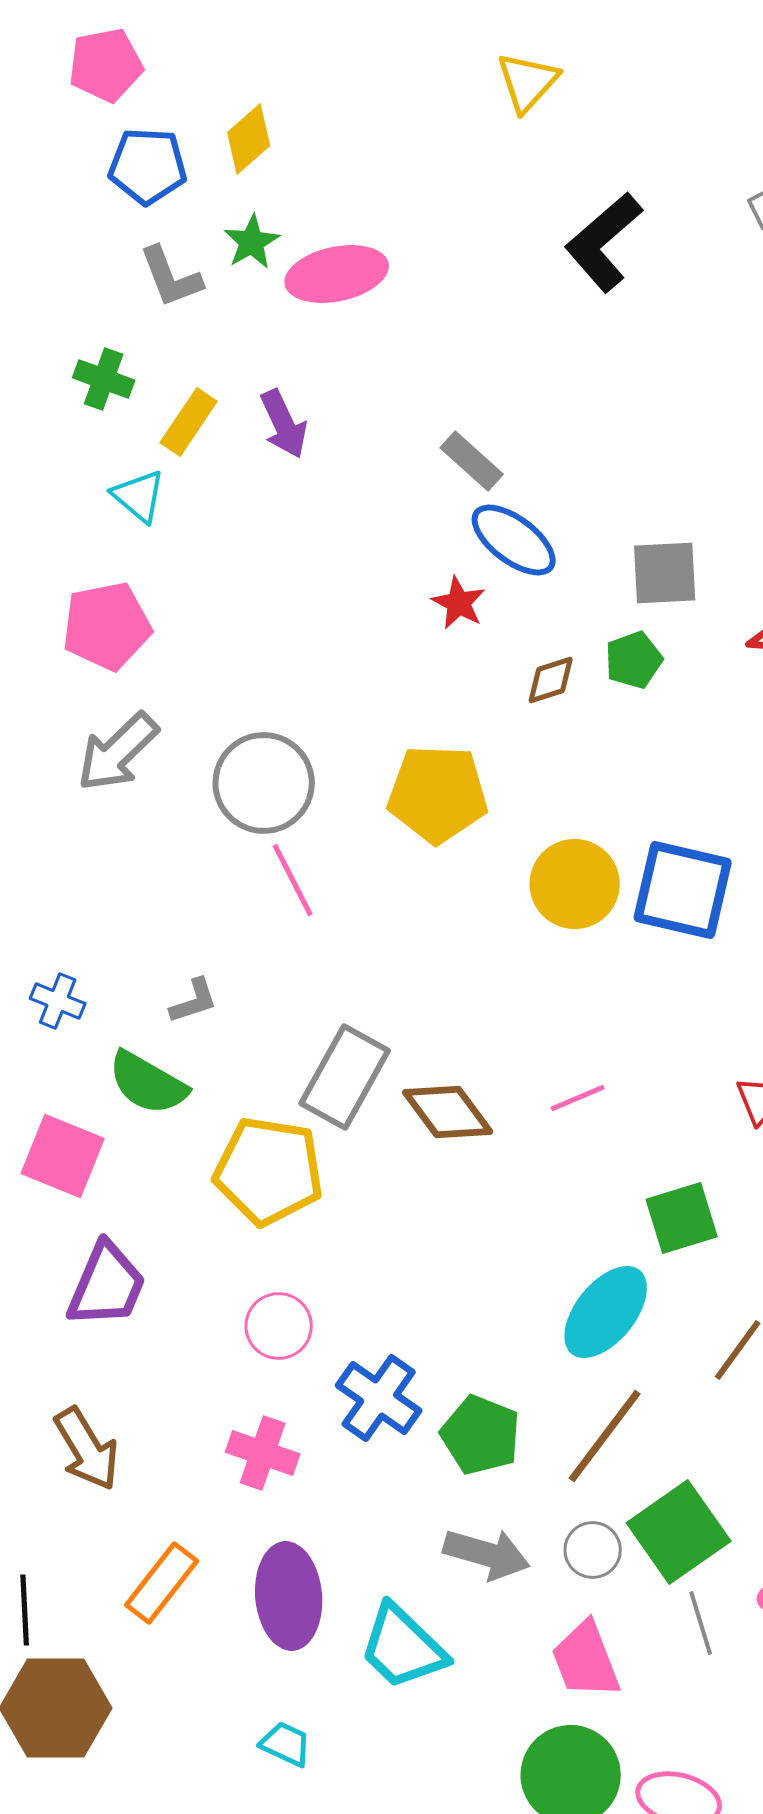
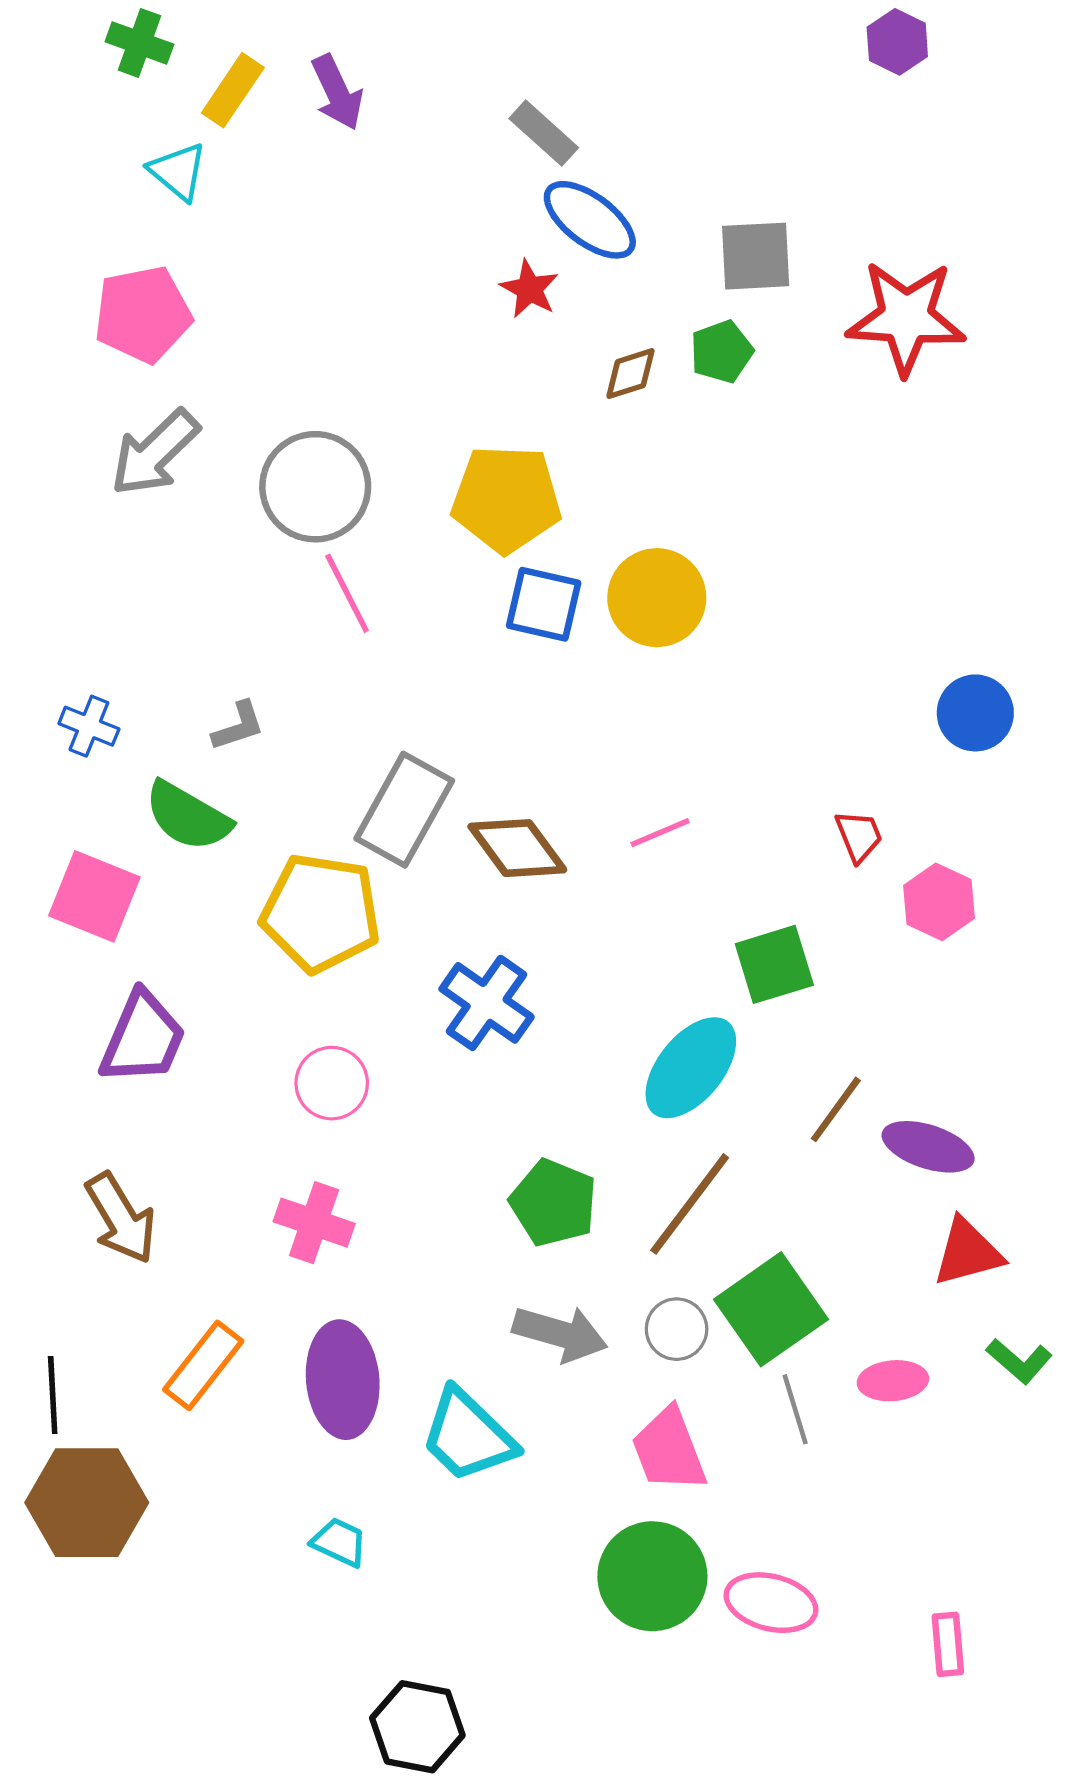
blue square: (683, 890) -> (544, 604), moved, size x0.7
blue cross: (379, 1398) -> (487, 1003), moved

